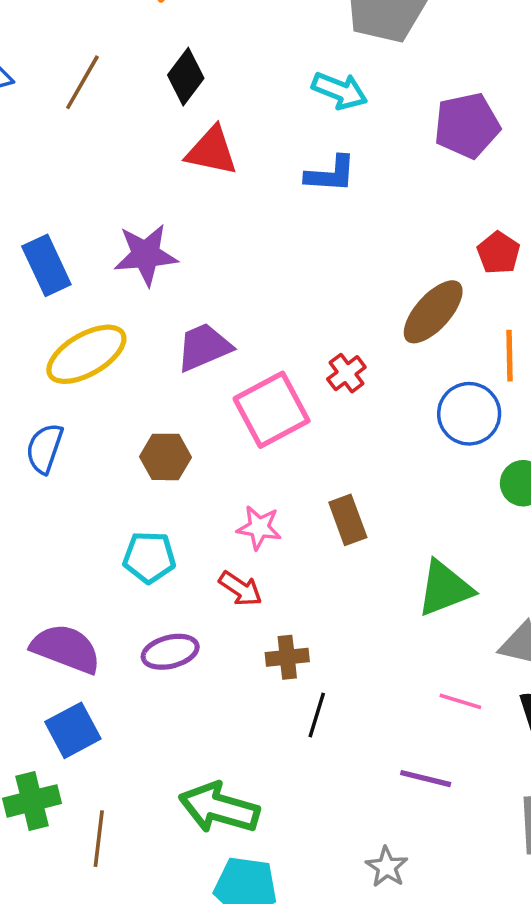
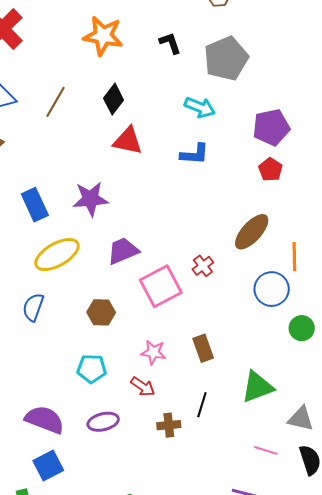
red pentagon: (499, 253) -> (270, 170), moved
black line: (317, 715) -> (202, 405), moved

